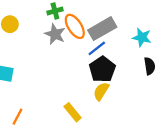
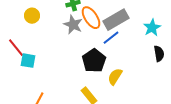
cyan star: (142, 37) -> (152, 28), turned 30
black pentagon: (102, 69) -> (94, 61), moved

